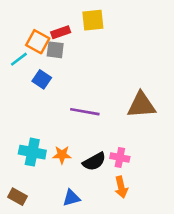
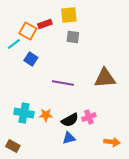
gray square: (55, 50) -> (73, 37), moved
pink cross: (120, 157) -> (89, 117), turned -32
orange arrow: (121, 187) -> (112, 142), moved, turned -70
blue triangle: (71, 198) -> (69, 138), moved

